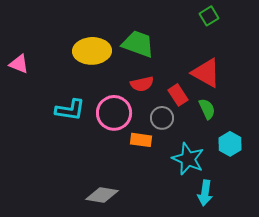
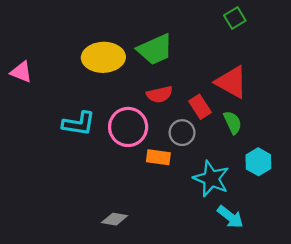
green trapezoid: (138, 44) -> (155, 49), turned 136
cyan arrow: (205, 193) -> (230, 217), turned -60
gray diamond: (102, 195) -> (115, 219), size x0.7

